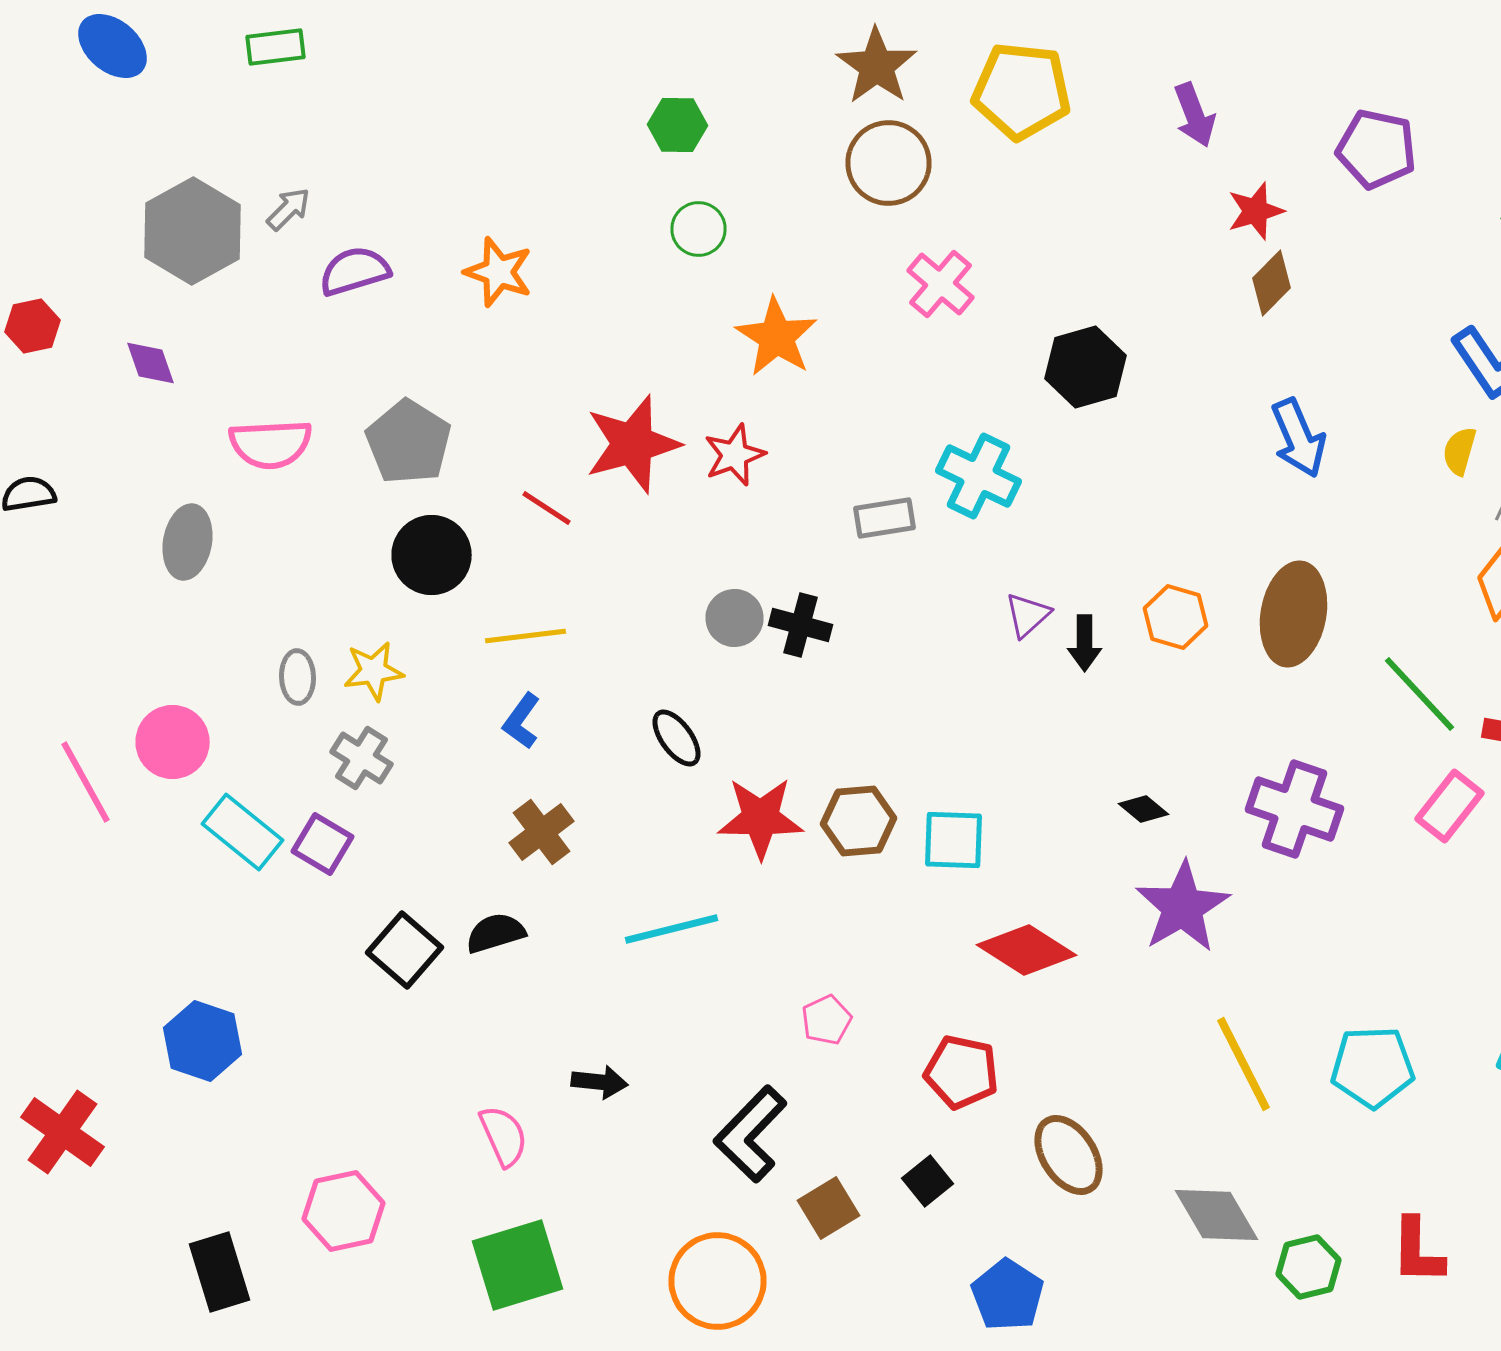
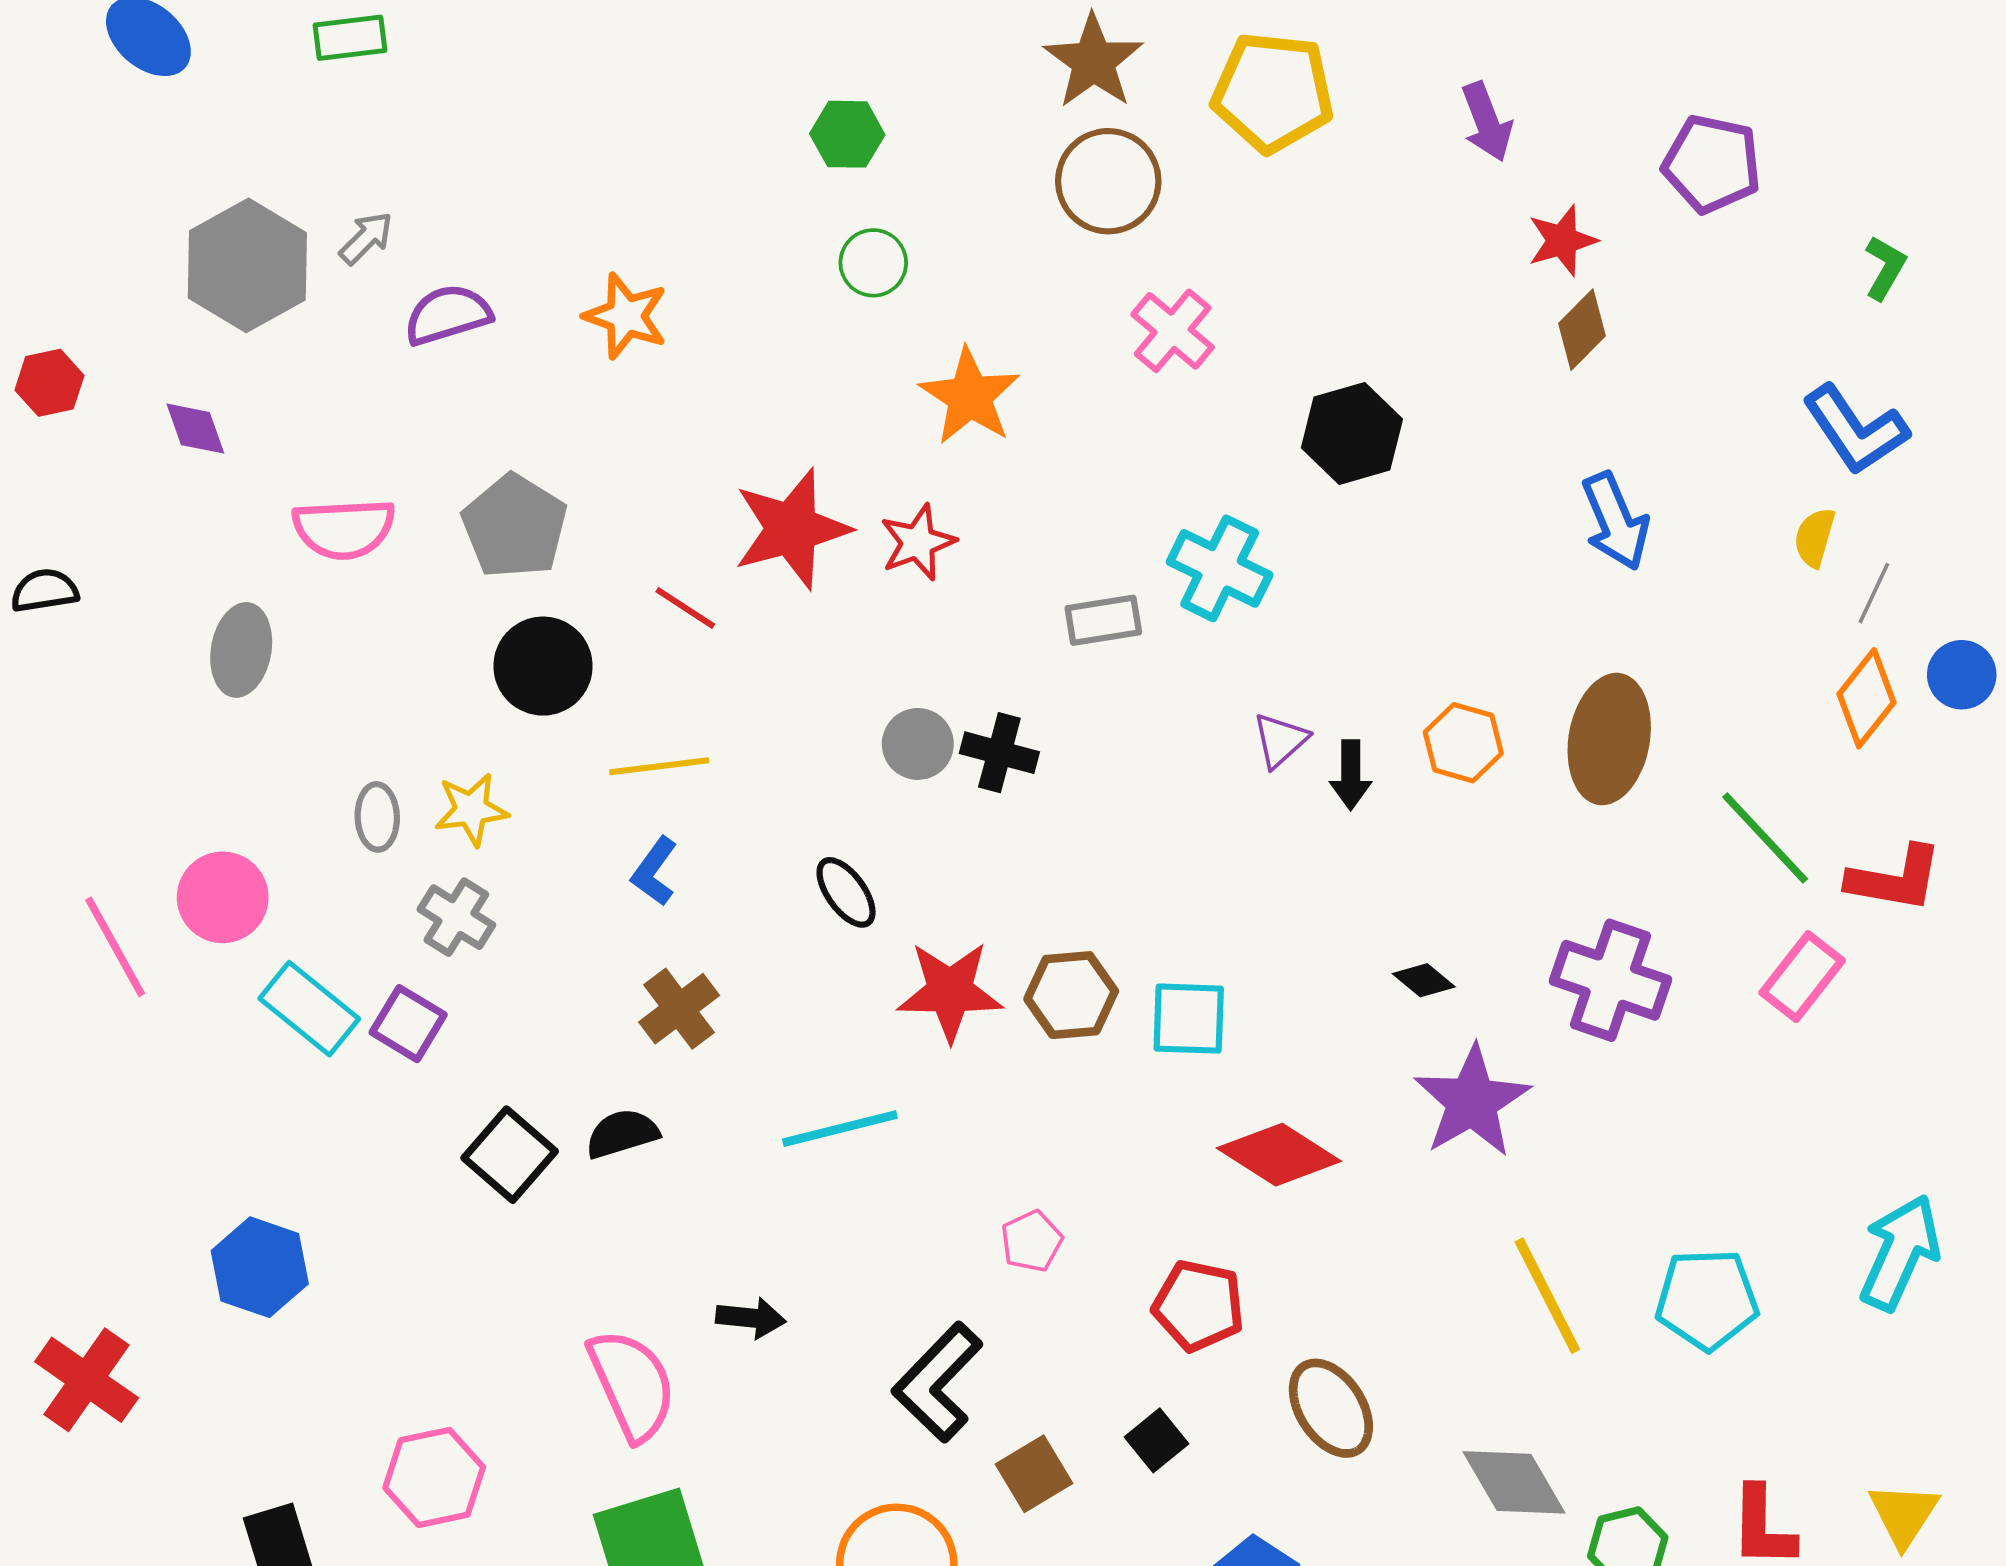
pink semicircle: (504, 1136) -> (632, 1385), size x1.5

